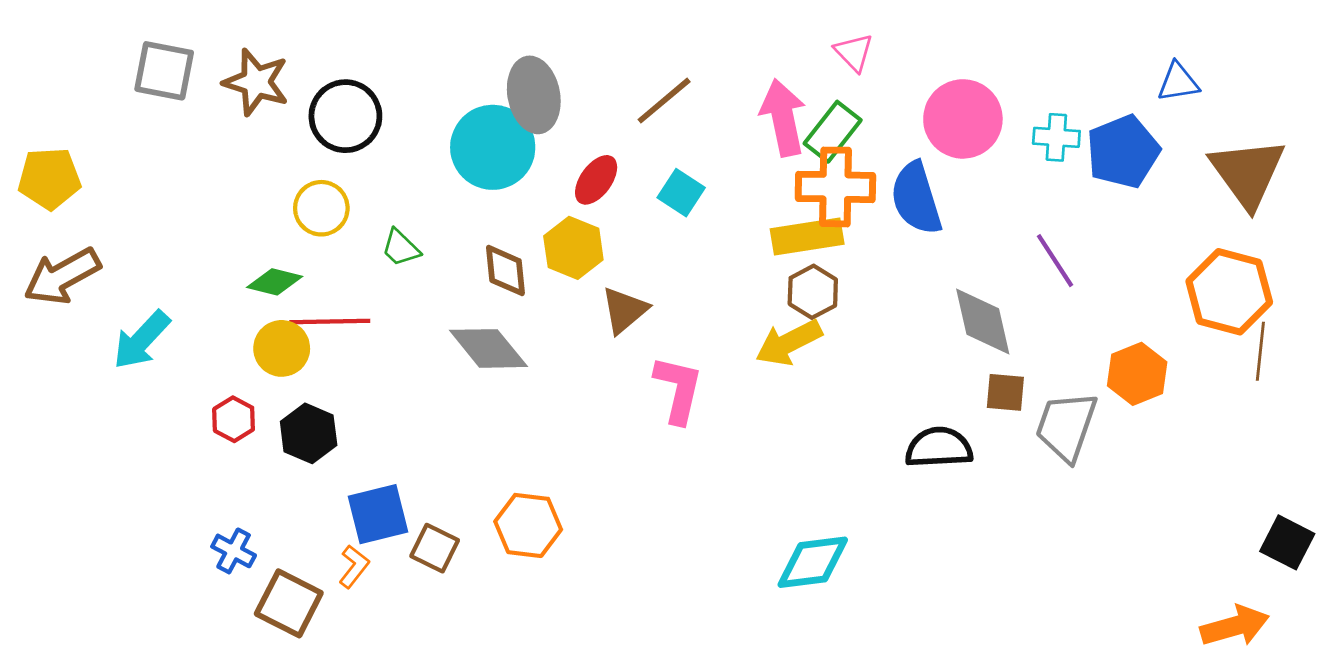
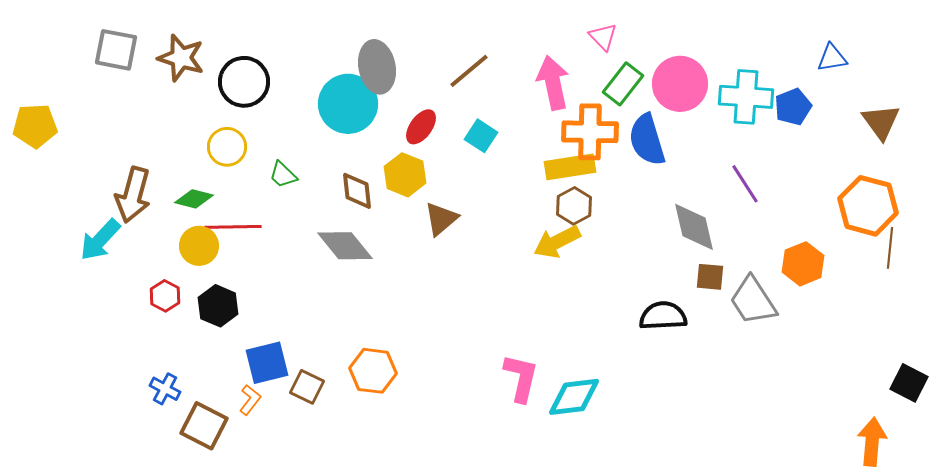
green rectangle: (833, 132) -> (623, 84), moved
cyan cross: (1056, 137) -> (746, 97), size x1.6
blue pentagon: (1123, 152) -> (793, 107), size x0.7
brown triangle: (1248, 173) -> (881, 122), size x0.7
brown arrow: (62, 276) -> (133, 195), moved, turned -46
pink L-shape: (678, 389) -> (521, 378), moved
gray trapezoid: (1066, 426) -> (753, 301), turned -52
orange arrow: (1235, 626) -> (872, 442), turned -69

